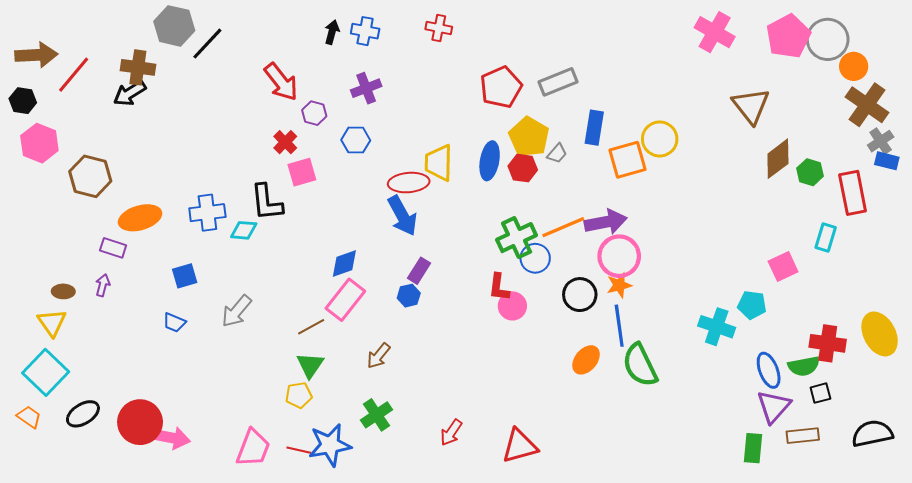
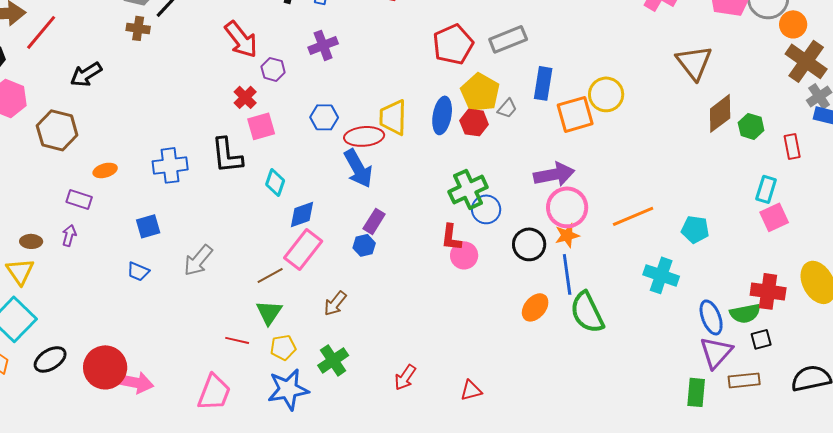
brown cross: (138, 67) -> (138, 28), moved, size x0.7
black arrow: (130, 93) -> (86, 74), moved
blue hexagon: (356, 140) -> (324, 117), moved
red rectangle: (853, 193) -> (792, 146), size x0.6
orange ellipse: (140, 218) -> (105, 170), size x0.6
orange line: (563, 227) -> (633, 216), moved
cyan diamond: (244, 230) -> (275, 182), moved, turned -76
pink square: (783, 267) -> (774, 217), moved
cyan pentagon: (752, 305) -> (695, 229), moved
yellow pentagon: (299, 395) -> (283, 347), moved
red triangle: (520, 446) -> (471, 390), size x0.6
red line: (299, 450) -> (237, 340), moved

